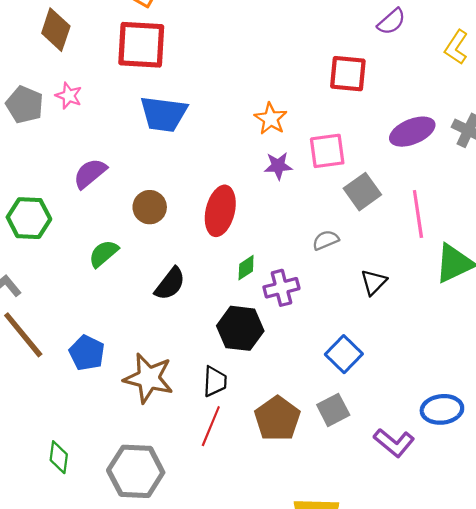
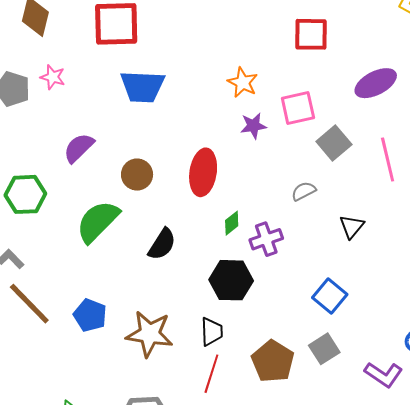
green semicircle: (103, 254) -> (98, 221), size x1.6

